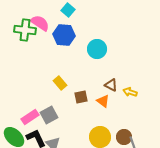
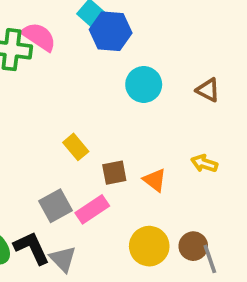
blue hexagon: (64, 35) -> (111, 31), moved
brown triangle: (111, 85) -> (208, 90), moved
pink rectangle: (30, 117) -> (92, 209), moved

